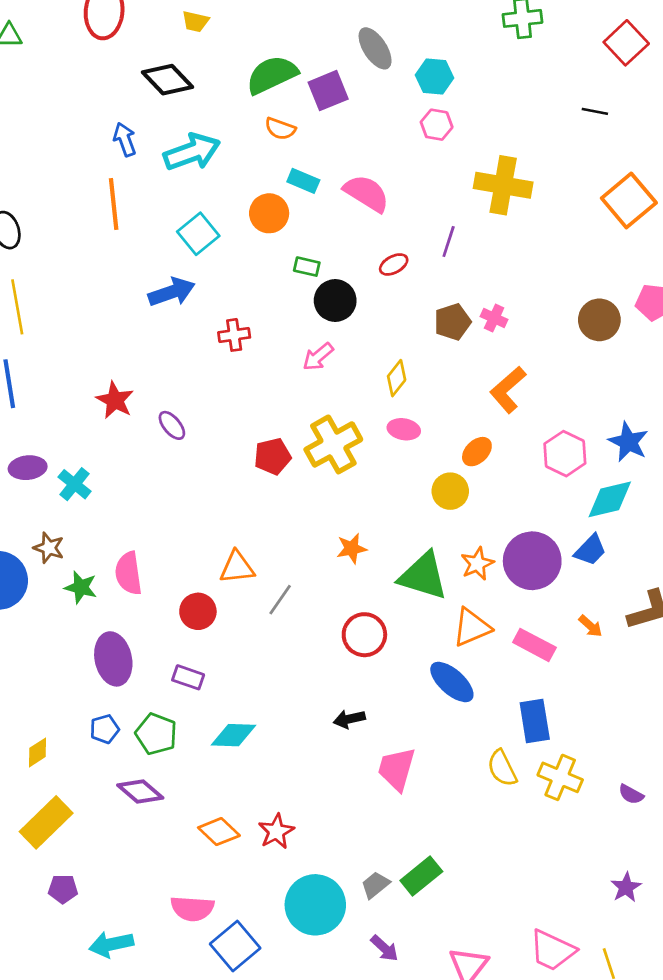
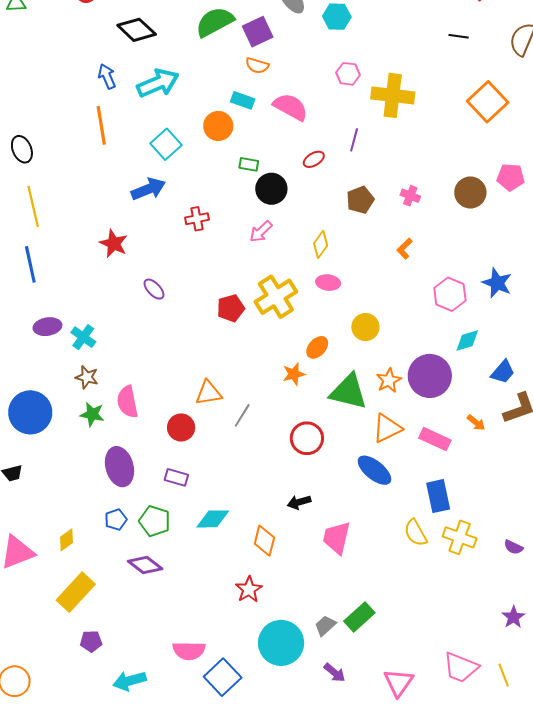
pink hexagon: (437, 125) -> (348, 74), moved
orange semicircle: (280, 129) -> (257, 66), moved
pink cross: (494, 318) -> (410, 196), moved
orange L-shape: (508, 390) -> (405, 249), size x0.6
red star: (115, 400) -> (114, 244), moved
orange ellipse: (477, 452) -> (317, 347), moved
cyan diamond: (610, 499) -> (467, 340), moved, size x0.7
brown star: (49, 548) -> (87, 377), moved
blue trapezoid: (590, 550) -> (503, 372), moved
orange diamond: (219, 832) -> (264, 541), moved, turned 64

